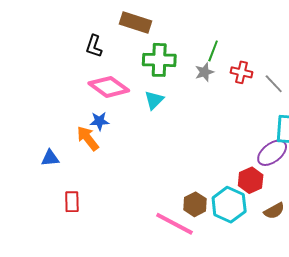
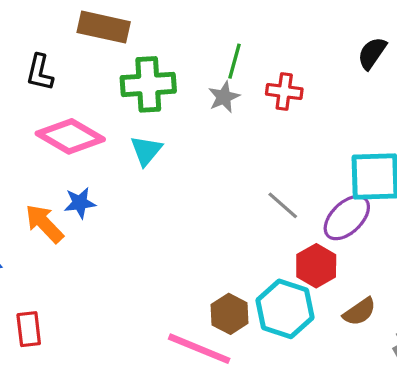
gray line: (274, 84) -> (283, 205), moved
blue star: (99, 121) -> (80, 203), moved

